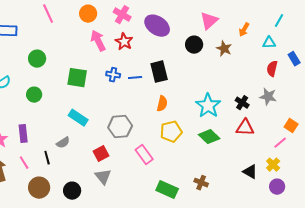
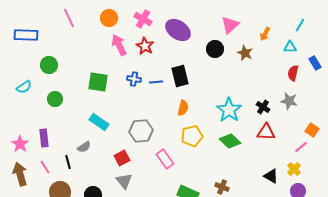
green circle: (37, 59) -> (49, 65), moved

